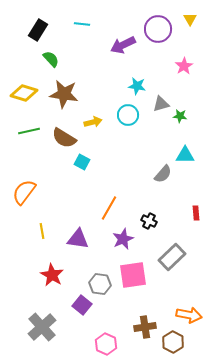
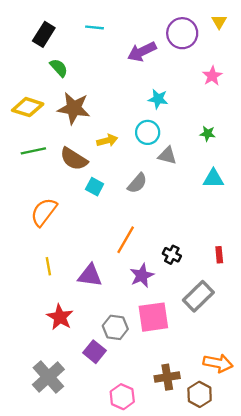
gray triangle: (161, 104) -> (167, 156), moved, turned 30
gray semicircle: (163, 174) -> (137, 183), moved
orange semicircle: (24, 192) -> (44, 212), moved
red rectangle: (196, 213) -> (219, 255), moved

